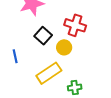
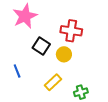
yellow rectangle: (49, 73) -> (53, 82), size x0.7

